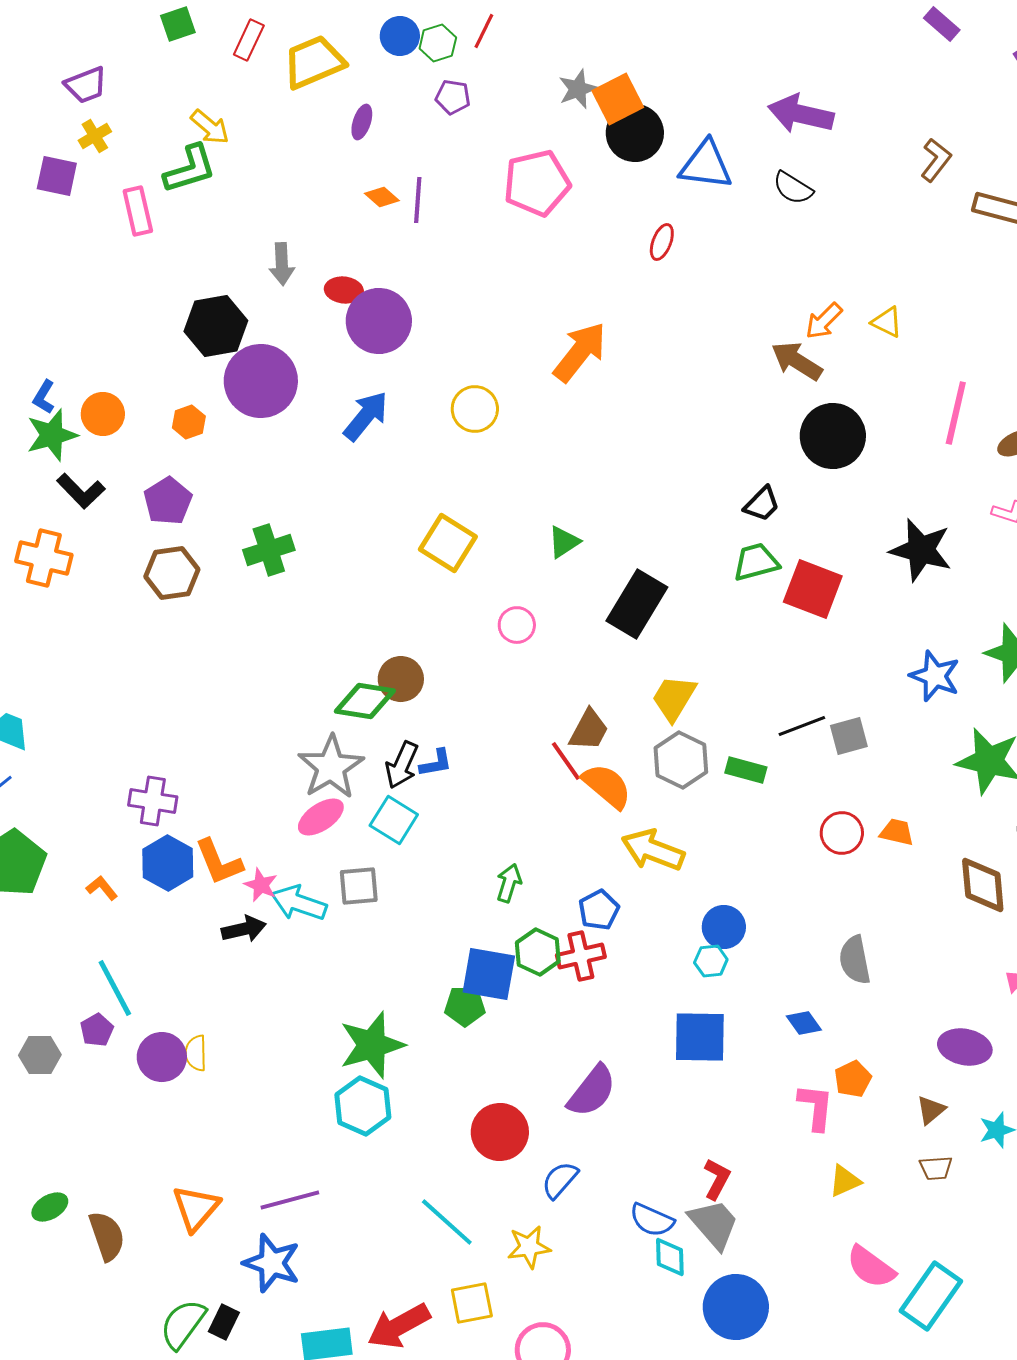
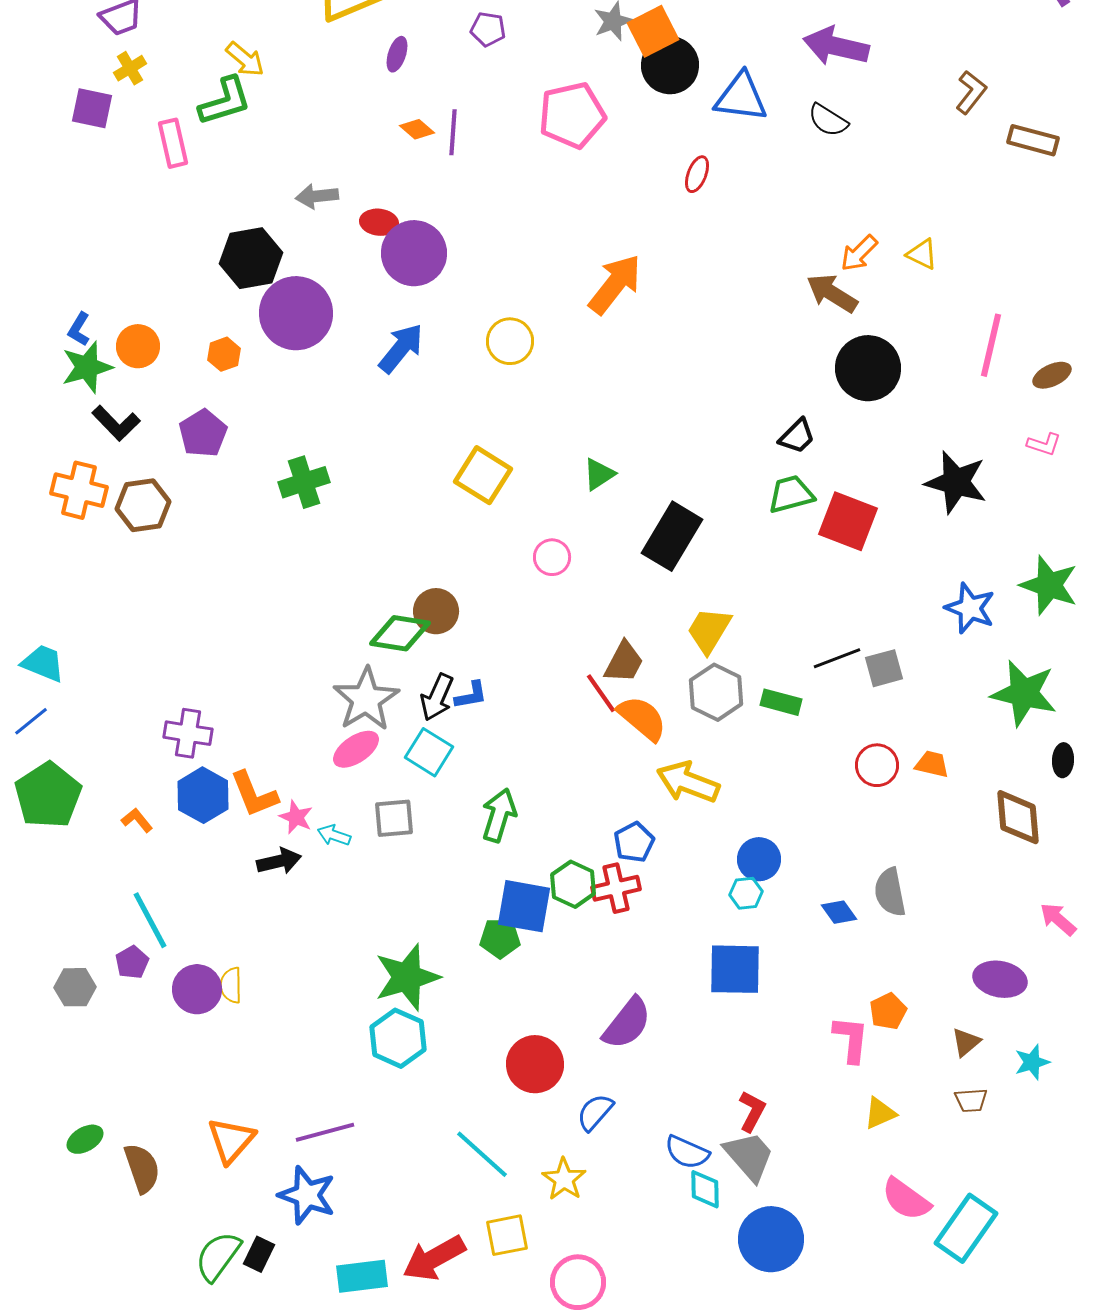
gray arrow: (282, 264) -> (317, 196), turned 87
brown hexagon: (172, 573) -> (143, 505), moved
green arrow: (509, 883) -> (499, 815), moved, size x1.4
cyan arrow: (299, 903) -> (334, 835), size x0.6
blue diamond: (804, 1023) -> (839, 912), moved
yellow star: (529, 1247) -> (564, 1179), turned -30

